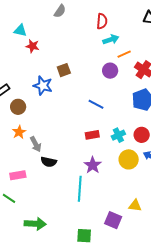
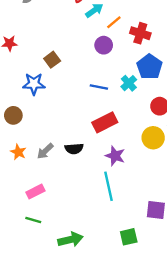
orange star: (19, 132) -> (18, 152), moved
red rectangle: (92, 135) -> (105, 122), size x1.5
cyan cross: (118, 135) -> (129, 83), moved
gray arrow: (36, 144) -> (45, 151), turned 91
black semicircle: (49, 162) -> (74, 149), moved

